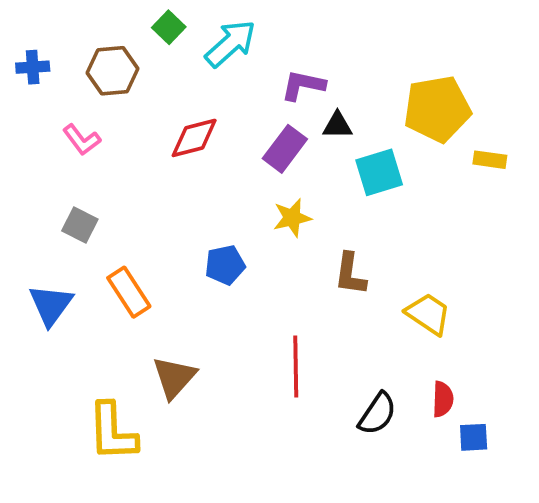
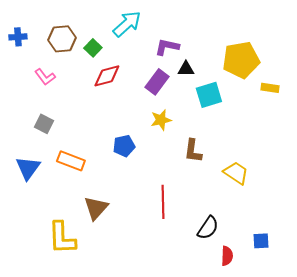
green square: (169, 27) -> (93, 48), moved
orange rectangle: (129, 292) -> (71, 161), turned -36
red semicircle: (443, 399) -> (227, 256), moved

